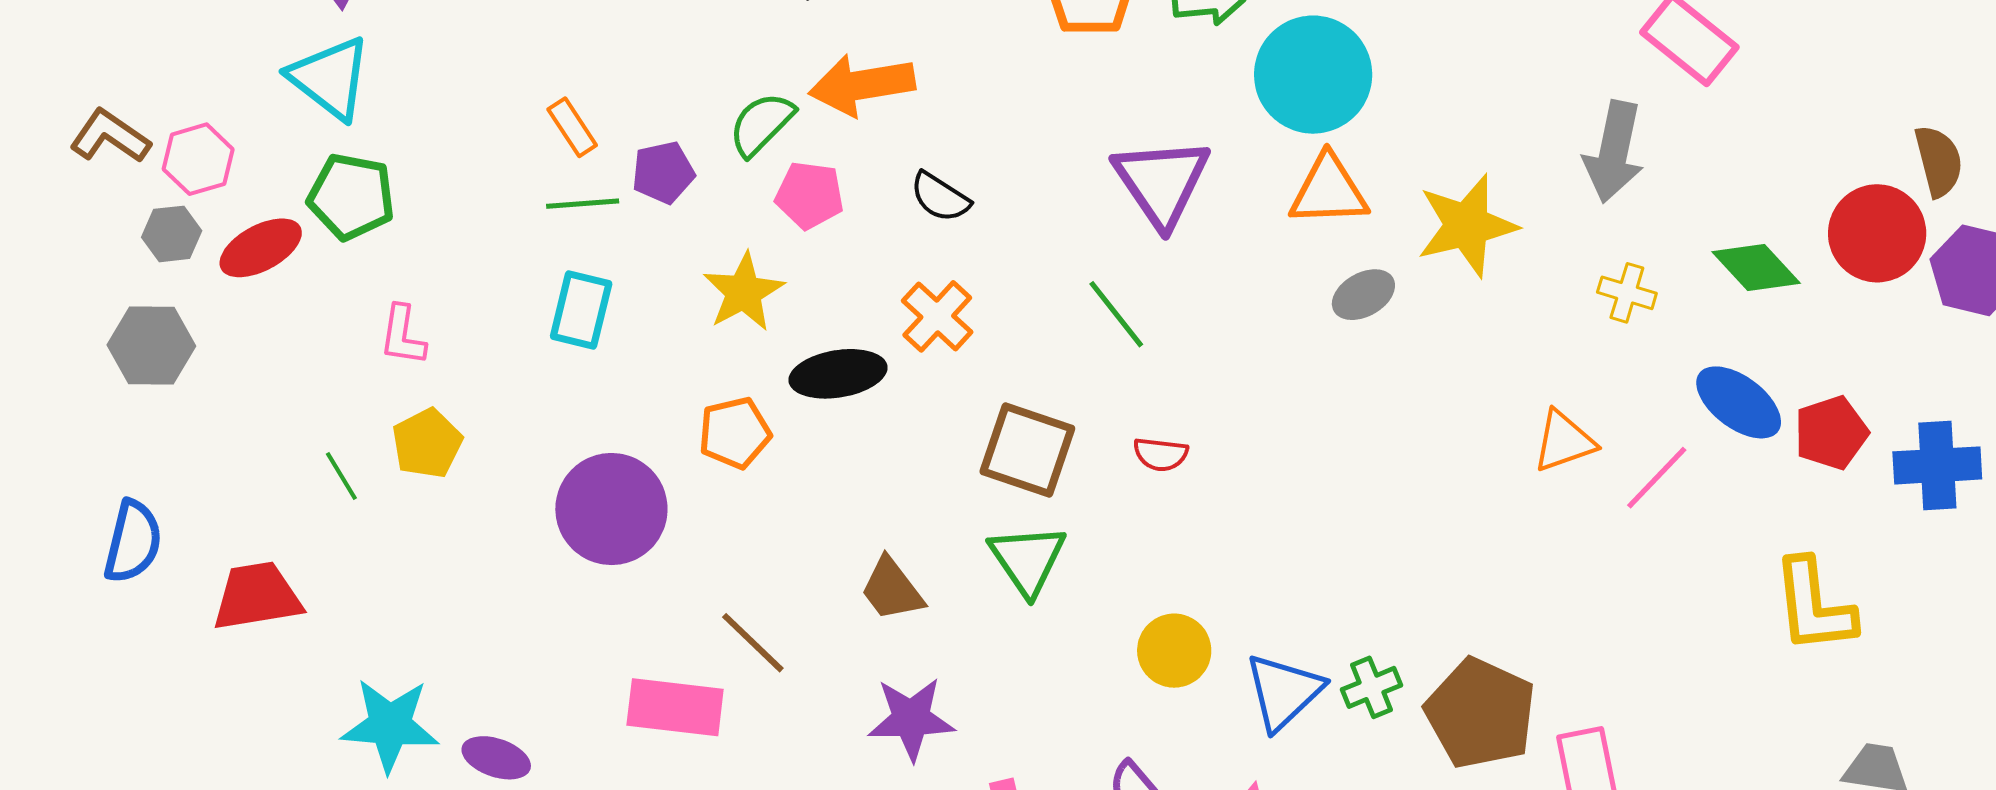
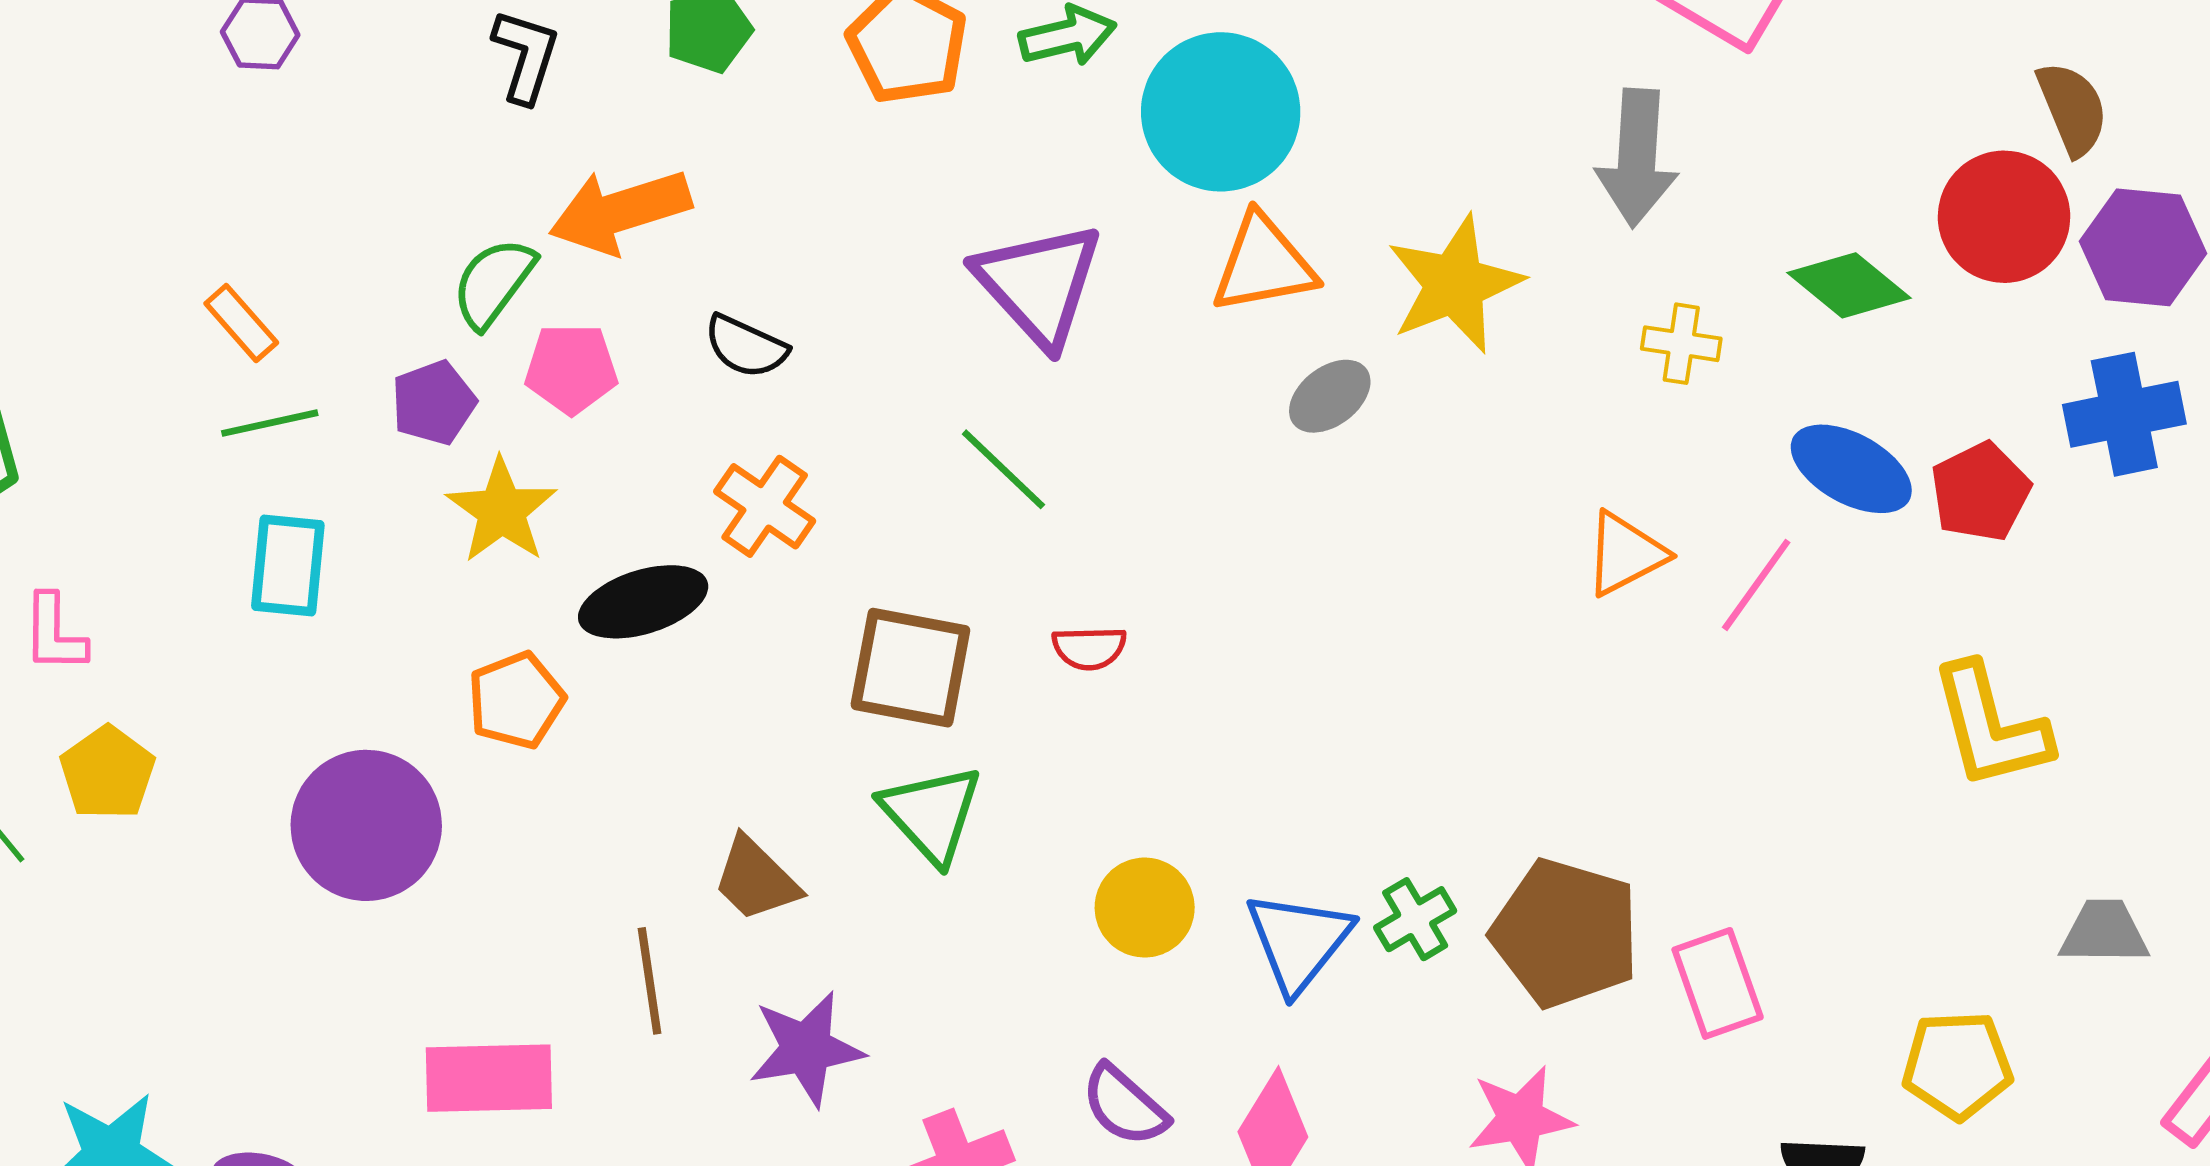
purple pentagon: (663, 172) -> (434, 403), moved
blue cross: (1937, 465) -> (2124, 414), moved
brown line: (753, 643) -> (650, 981), moved, turned 46

